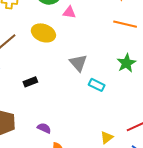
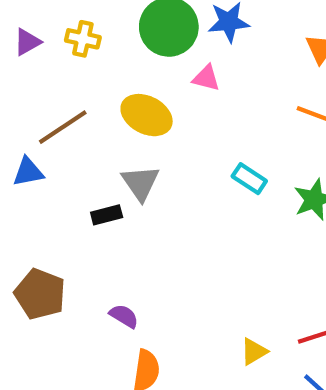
gray triangle: (78, 63) -> (140, 183), moved
cyan rectangle: (97, 85) -> (249, 179), moved

